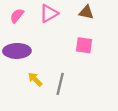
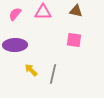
pink triangle: (49, 13) -> (43, 12), turned 30

